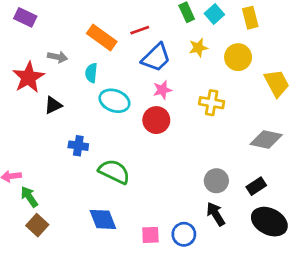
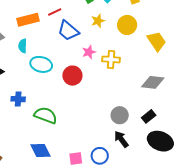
orange rectangle: (102, 37) -> (28, 20), turned -45
blue trapezoid: (156, 58) -> (68, 31), turned 90
pink star: (162, 90) -> (89, 52), moved

